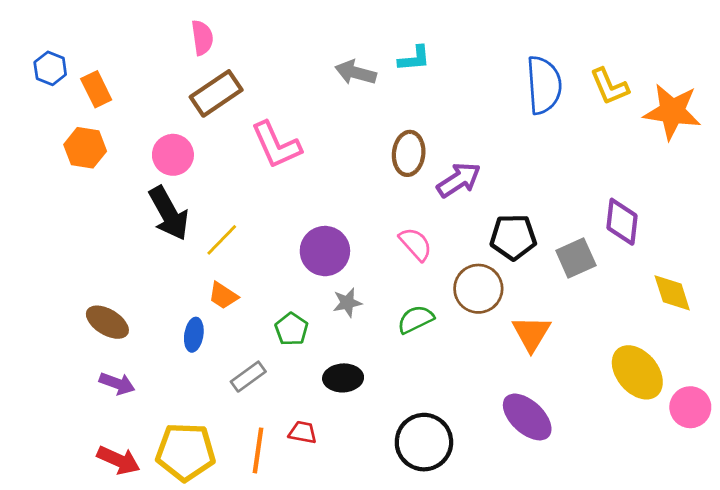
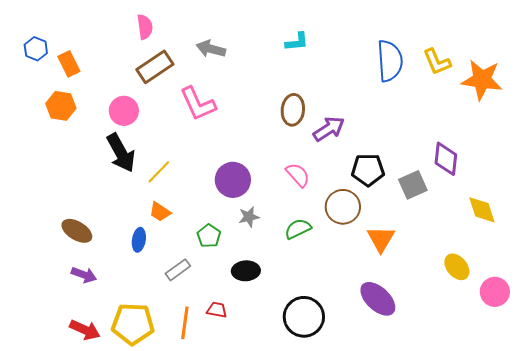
gray arrow: (356, 73) -> (211, 49), moved
yellow ellipse: (637, 372) -> (457, 267), size x0.7

